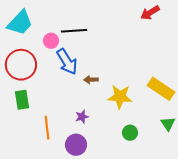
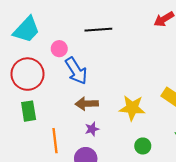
black line: (74, 31) -> (98, 30), moved
brown arrow: (91, 80) -> (87, 104), moved, size x1.5

